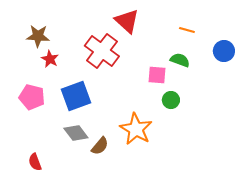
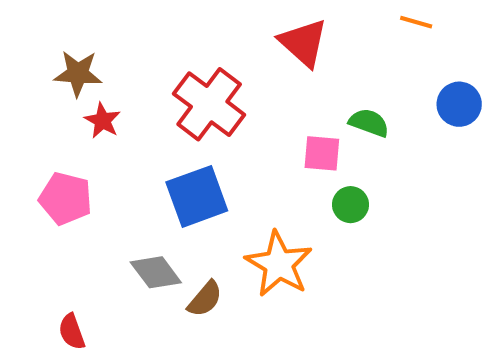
red triangle: (127, 21) -> (303, 43), moved
orange line: (187, 30) -> (416, 22), moved
blue square: (76, 96) -> (197, 196), moved

